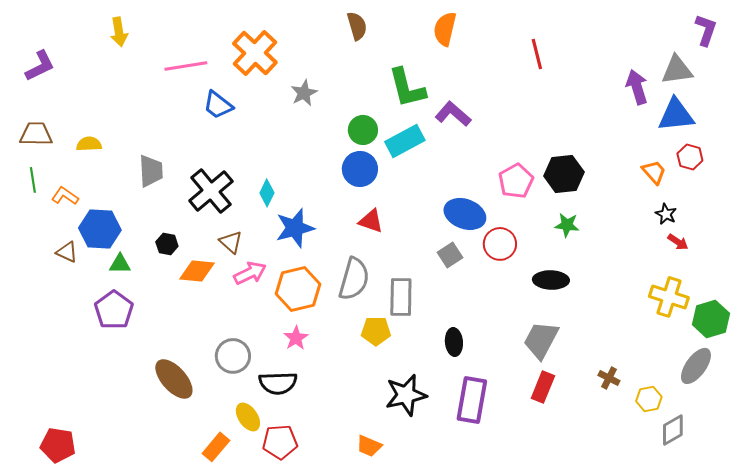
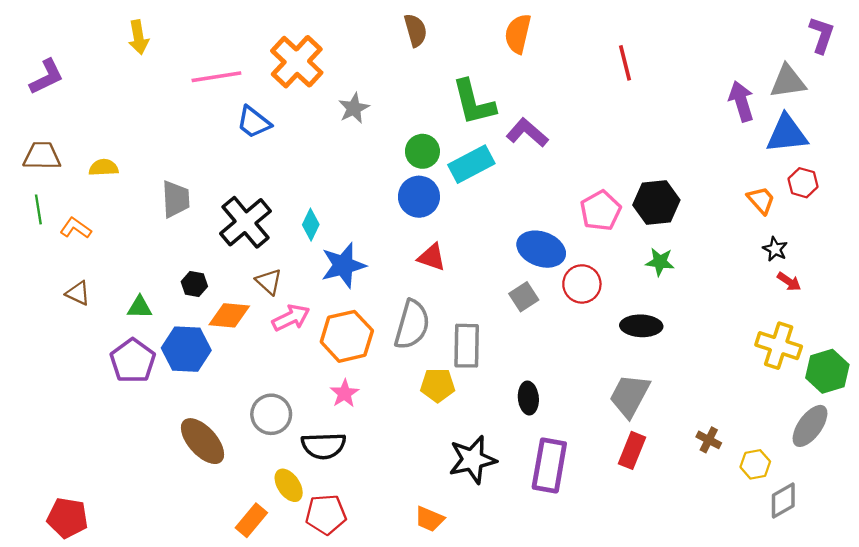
blue hexagon: (100, 229) -> (186, 349), moved

